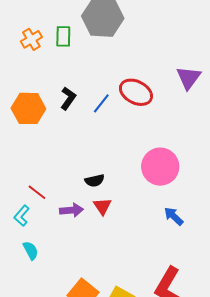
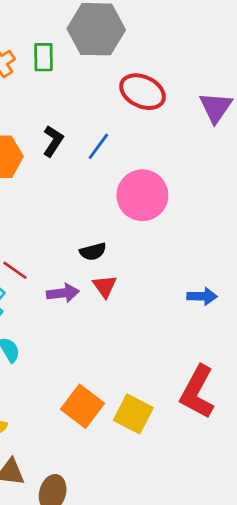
red ellipse: (136, 92) -> (142, 92), moved
pink circle: (160, 167) -> (142, 195), moved
blue arrow: (174, 216) -> (202, 296), turned 140

